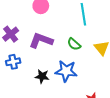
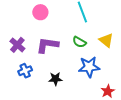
blue star: (66, 71) -> (89, 67), moved

